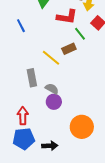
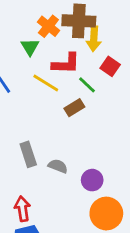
yellow line: (51, 58) -> (46, 83), moved
purple circle: (54, 102) -> (92, 180), moved

